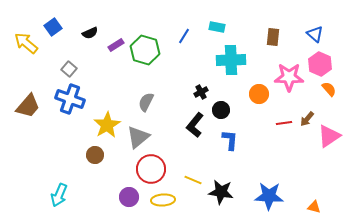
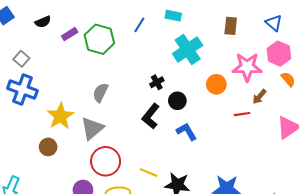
cyan cross: (231, 60) -> (188, 49), turned -32
brown arrow: (307, 119) -> (259, 97), moved
blue L-shape: (230, 140) -> (187, 132), turned -35

